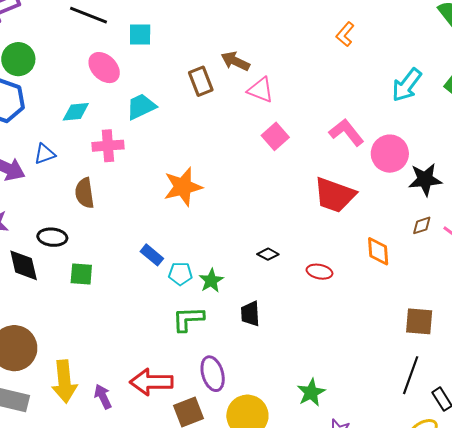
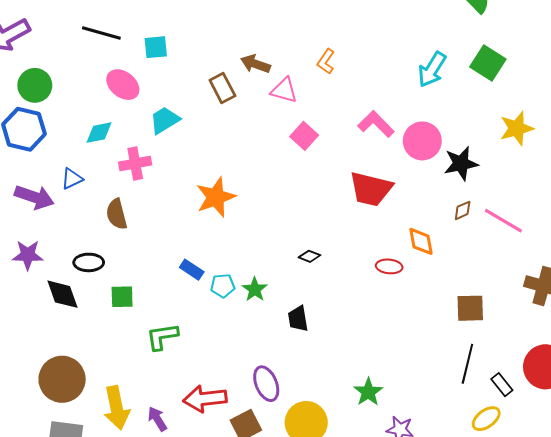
orange L-shape: (345, 34) -> (326, 61), moved
red ellipse: (319, 272) -> (389, 266), moved
green L-shape: (188, 319) -> (162, 337), moved

